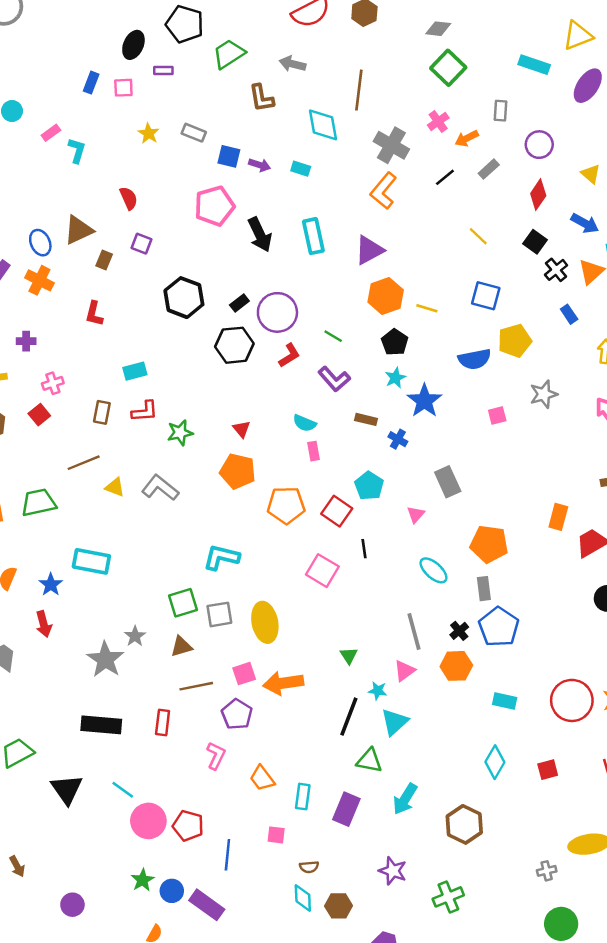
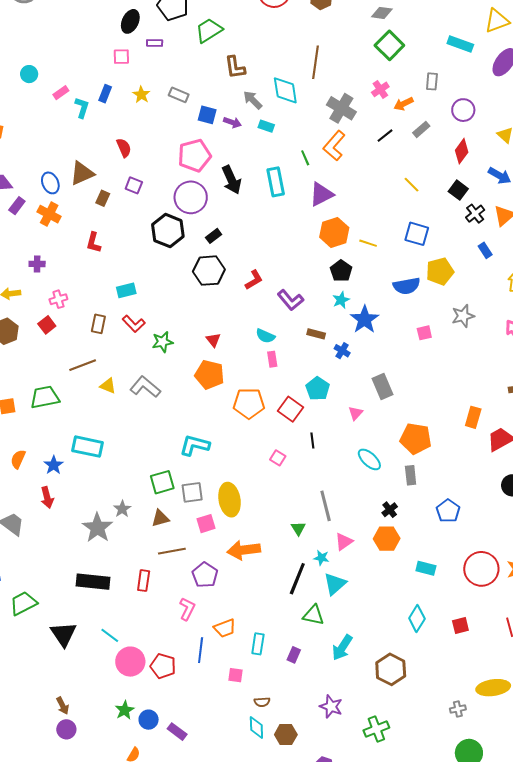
gray arrow: (292, 64) -> (253, 100), moved, turned 30
blue rectangle: (91, 83) -> (105, 94), moved
purple circle: (277, 312) -> (191, 197), moved
green line: (333, 336) -> (305, 158), moved, turned 35
red L-shape: (145, 411) -> (134, 324), turned 50
pink square: (322, 571) -> (278, 458), size x0.6
blue pentagon: (499, 627) -> (448, 511), moved, size x0.7
gray line: (414, 632) -> (326, 506), moved
pink square: (244, 674) -> (206, 524), moved
orange trapezoid: (262, 778) -> (225, 628), turned -75
purple rectangle: (346, 809) -> (294, 655), size x0.6
blue line: (227, 855) -> (201, 650), moved
brown arrow: (17, 866) -> (63, 706), moved
purple rectangle: (207, 905) -> (177, 732), size x0.7

